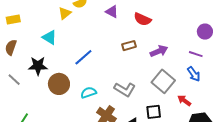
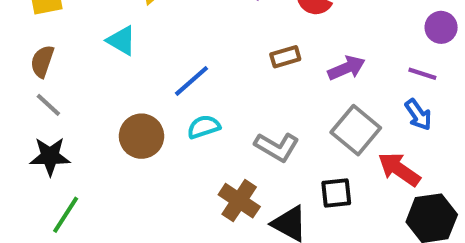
black star: (38, 66) -> (50, 156), moved
gray line: (14, 80) -> (48, 105), moved
cyan semicircle: (89, 93) -> (204, 127), moved
red arrow: (184, 101) -> (399, 169), size x1.5

